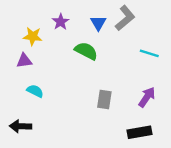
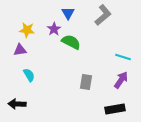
purple star: (61, 22) -> (54, 29), moved
blue triangle: (98, 23) -> (68, 13), moved
cyan line: (149, 53) -> (123, 57), moved
cyan semicircle: (35, 91) -> (29, 75), turned 32

